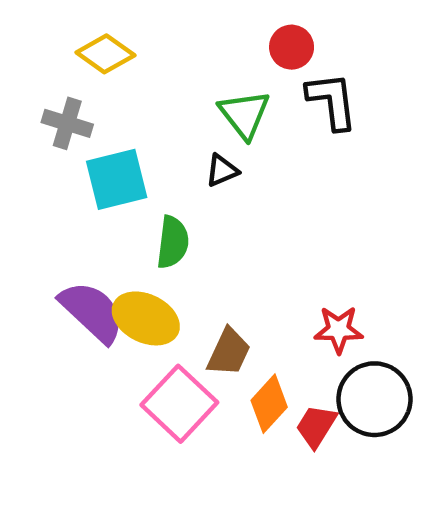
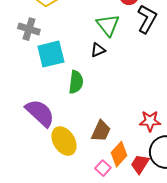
black L-shape: (332, 101) -> (147, 19), turned 36
yellow ellipse: (146, 318) -> (64, 141), moved, turned 32
pink square: (179, 404) -> (103, 168), moved, size x0.5

